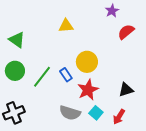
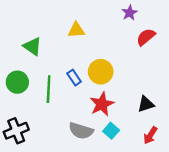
green triangle: (17, 40) -> (32, 46), moved
blue rectangle: (66, 75) -> (74, 78), moved
green line: (42, 77) -> (49, 89), turned -35
red arrow: (119, 117) -> (150, 135), moved

